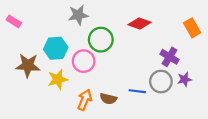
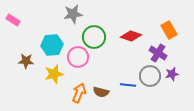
red diamond: (139, 24) -> (131, 36), moved
orange rectangle: (192, 28) -> (169, 30), moved
brown star: (28, 65) -> (26, 61), size x0.7

